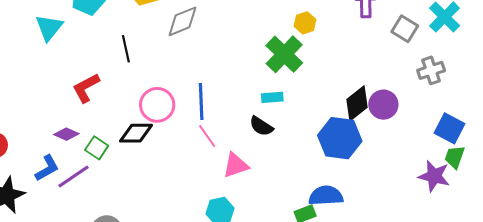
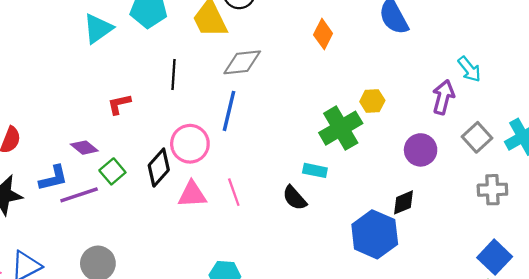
red L-shape: (86, 88) -> (119, 104), size x0.7
blue line: (201, 102) -> (229, 111), moved
black diamond: (357, 103) -> (404, 202), size x0.7
purple circle: (383, 105) -> (421, 150), moved
black diamond: (136, 133) -> (159, 168), turned -64
pink triangle: (236, 165) -> (192, 194), moved

